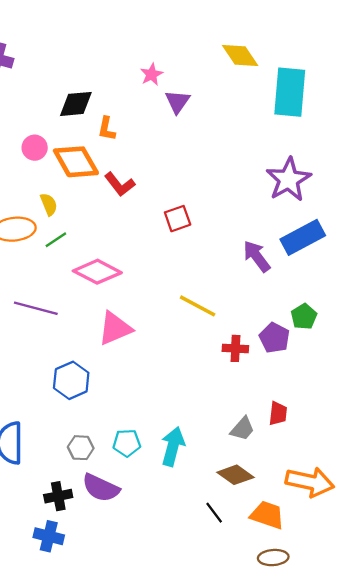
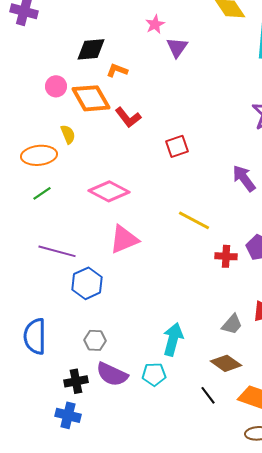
orange L-shape: (107, 129) -> (117, 70), turned 100
green line: (56, 240) -> (42, 193), moved
purple line: (36, 308) -> (57, 251), moved
cyan pentagon: (127, 443) -> (154, 374), moved

